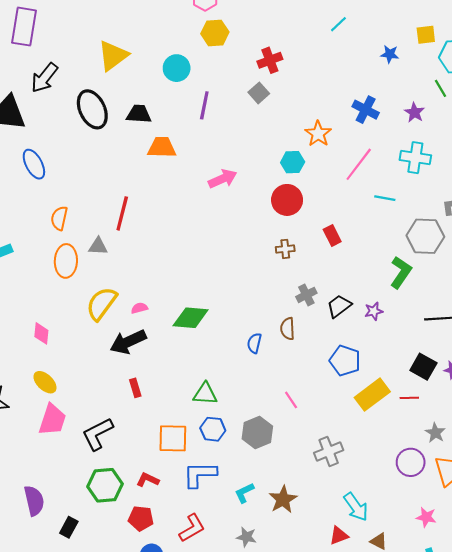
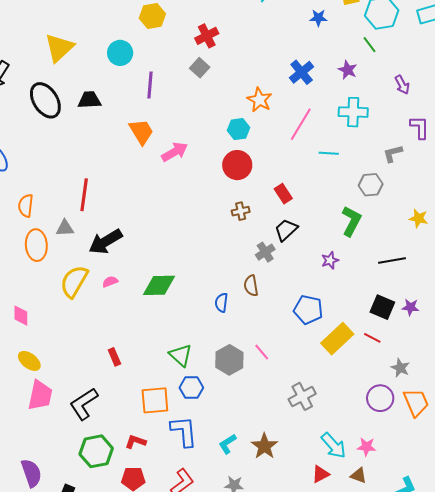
blue cross: (366, 110) -> (302, 72), turned 30
orange trapezoid: (162, 147) -> (141, 132), moved, turned 64
gray hexagon: (425, 236) -> (371, 185), size x0.7
black trapezoid: (339, 306) -> (286, 230), moved
black arrow: (128, 342) -> (105, 241), moved
green triangle: (205, 394) -> (181, 355), turned 45
red line: (409, 398) -> (372, 338), turned 36
gray hexagon: (257, 432) -> (229, 360), moved
blue L-shape: (200, 474) -> (184, 431), turned 92
pink star: (426, 517) -> (366, 447), moved

